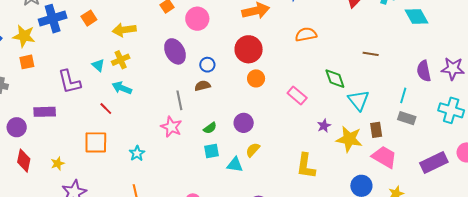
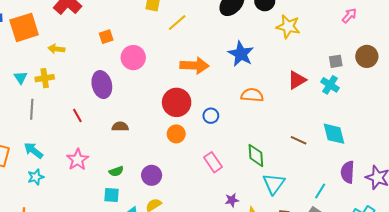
cyan diamond: (416, 16) -> (334, 134), moved
orange square: (89, 18) -> (24, 27), size x1.8
yellow arrow: (124, 30) -> (56, 49), size x0.7
orange semicircle: (306, 34) -> (252, 95), moved
blue circle: (207, 65) -> (211, 116), moved
cyan arrow: (122, 88) -> (33, 150), moved
gray line: (179, 100) -> (32, 109), moved
red line: (106, 109) -> (77, 115), moved

